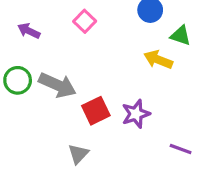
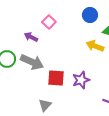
purple arrow: (29, 31) -> (31, 37), moved
red square: (96, 111) -> (56, 78), turned 30

